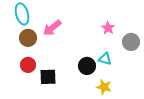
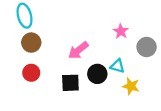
pink arrow: (52, 28) -> (78, 50), moved
black square: (48, 77) -> (70, 83), moved
yellow star: (104, 87) -> (131, 86), moved

